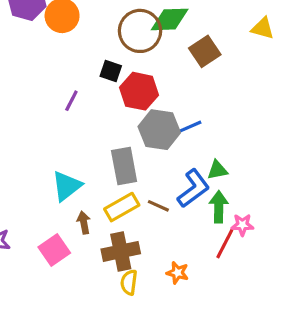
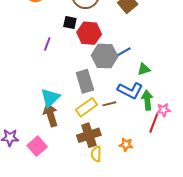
green triangle: (217, 170) -> (144, 69), moved
blue L-shape: (193, 188) -> (130, 90), turned 70
brown line: (158, 206) -> (109, 104), turned -32
brown arrow: (84, 223) -> (51, 115), moved, size x1.6
pink square: (54, 250) -> (37, 146), moved

